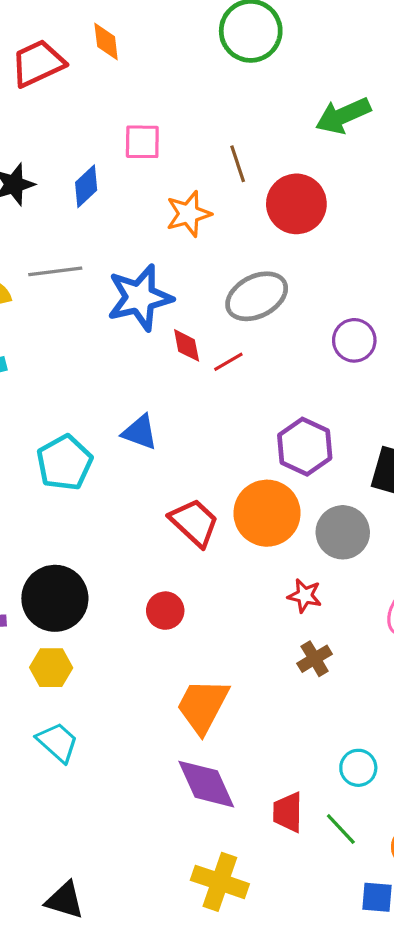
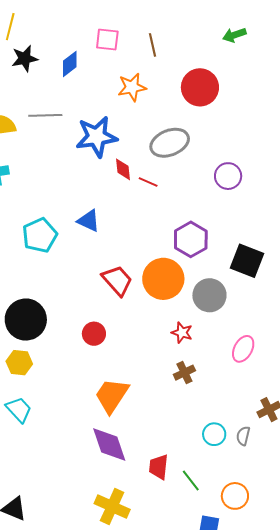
green arrow: (343, 116) -> (234, 35), size x0.7
brown line: (238, 164) -> (152, 45), moved
red line: (228, 362) -> (148, 182), turned 48
cyan circle: (358, 768) -> (214, 434), moved

